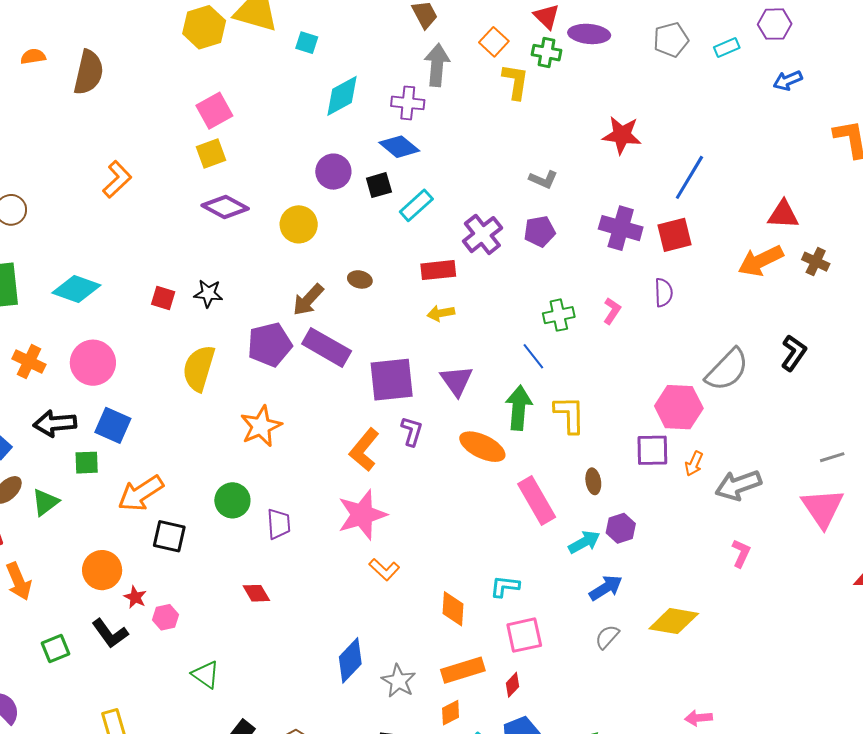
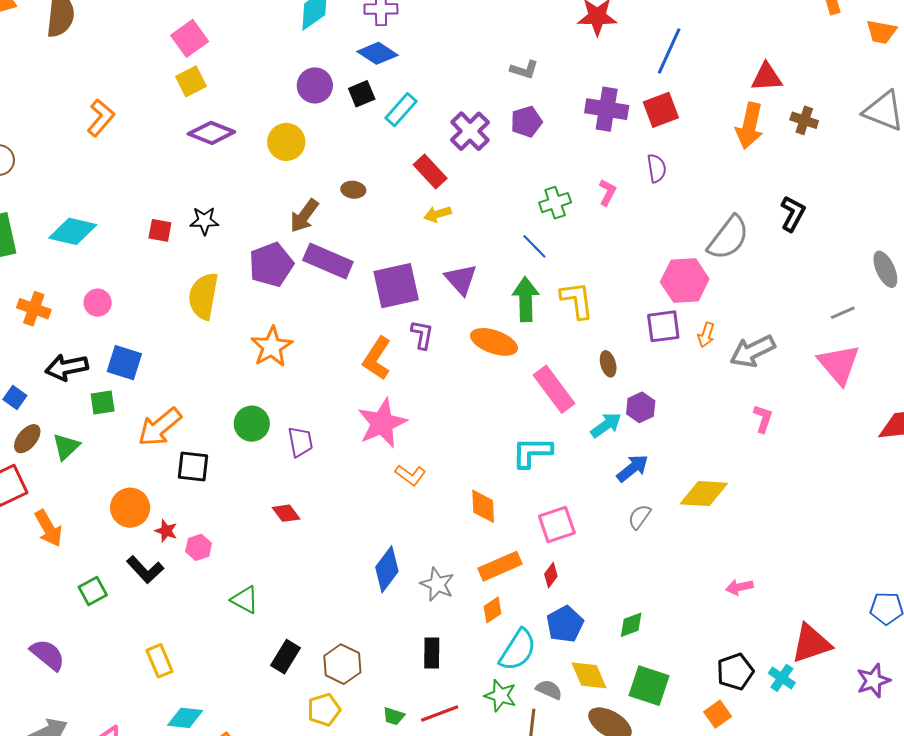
orange arrow: (761, 261) -> (749, 126), turned -45
red rectangle: (438, 270) -> (430, 172), turned 60
pink circle: (93, 363) -> (98, 303), size x0.6
cyan L-shape: (505, 586) -> (532, 452), moved, size x1.4

